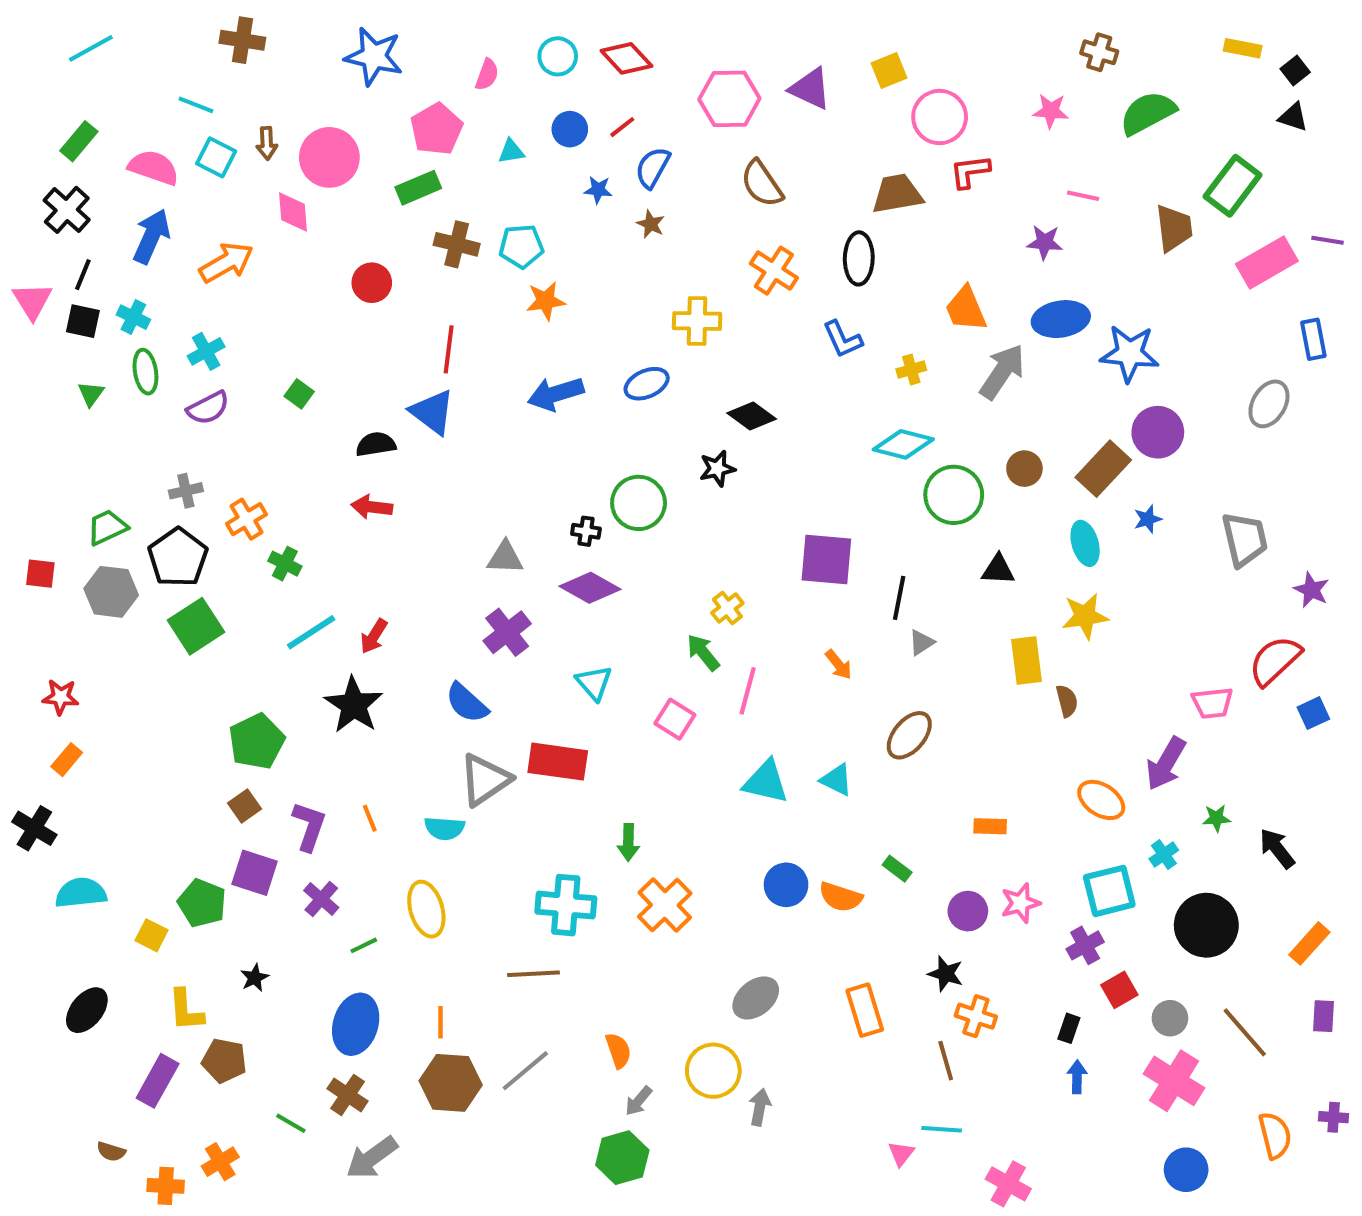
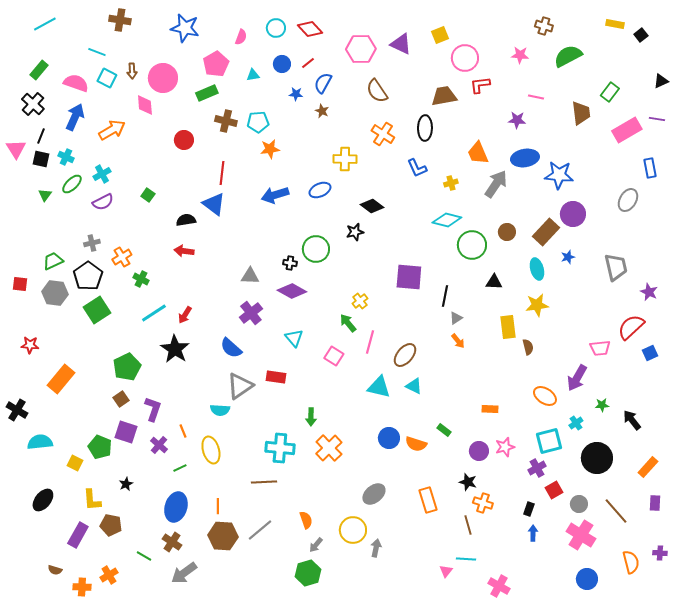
black triangle: (1293, 117) -> (661, 81), moved, turned -42
green rectangle: (1233, 186) -> (610, 92), size x0.7
green ellipse: (145, 372) -> (72, 184), turned 55
orange arrow: (839, 665) -> (458, 341), moved
brown ellipse: (909, 735) -> (405, 355), moved
orange rectangle: (67, 760) -> (61, 379), moved, size x1.8
red rectangle: (558, 762) -> (276, 377), size x0.7
orange line: (370, 818) -> (183, 431), moved

